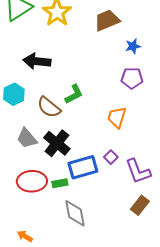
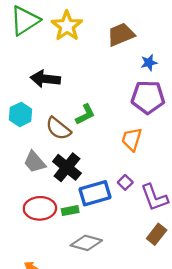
purple pentagon: (132, 78) -> (148, 97), size x1.4
gray diamond: (75, 213) -> (86, 243), turned -64

